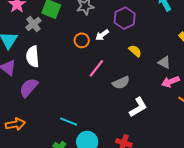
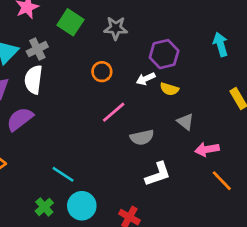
gray cross: (33, 24) -> (37, 49), moved
white arrow: (102, 35) -> (146, 79), moved
yellow semicircle: (135, 51) -> (169, 89), moved, turned 144
gray triangle: (164, 62) -> (185, 122), moved

